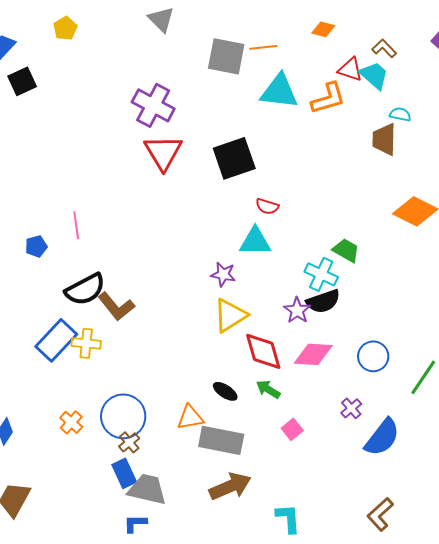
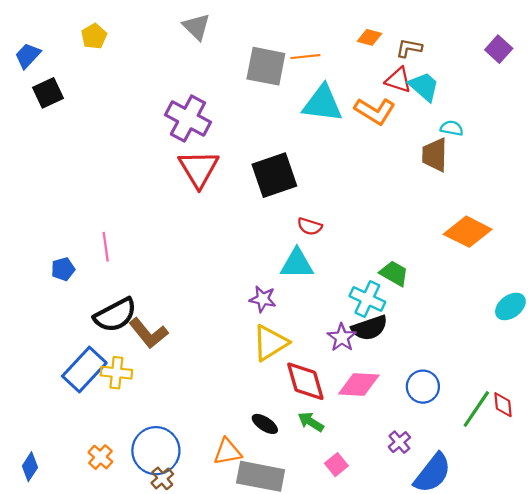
brown L-shape: (384, 48) -> (409, 48), moved, turned -35
orange L-shape: (328, 98) -> (375, 111), turned 48

